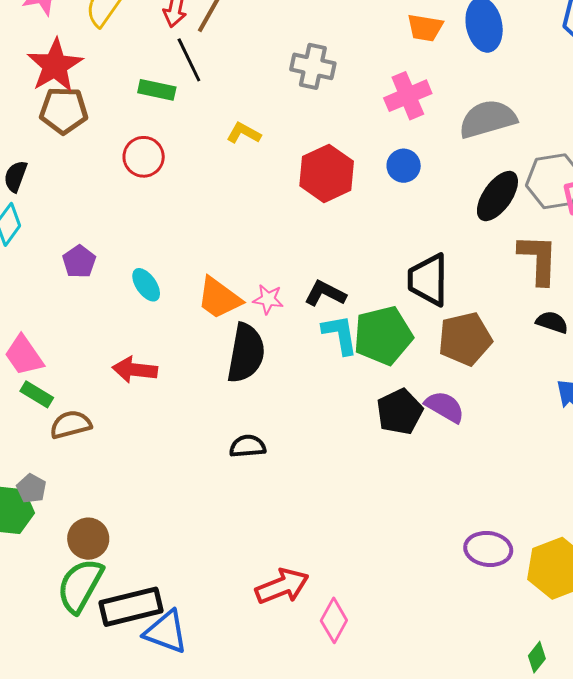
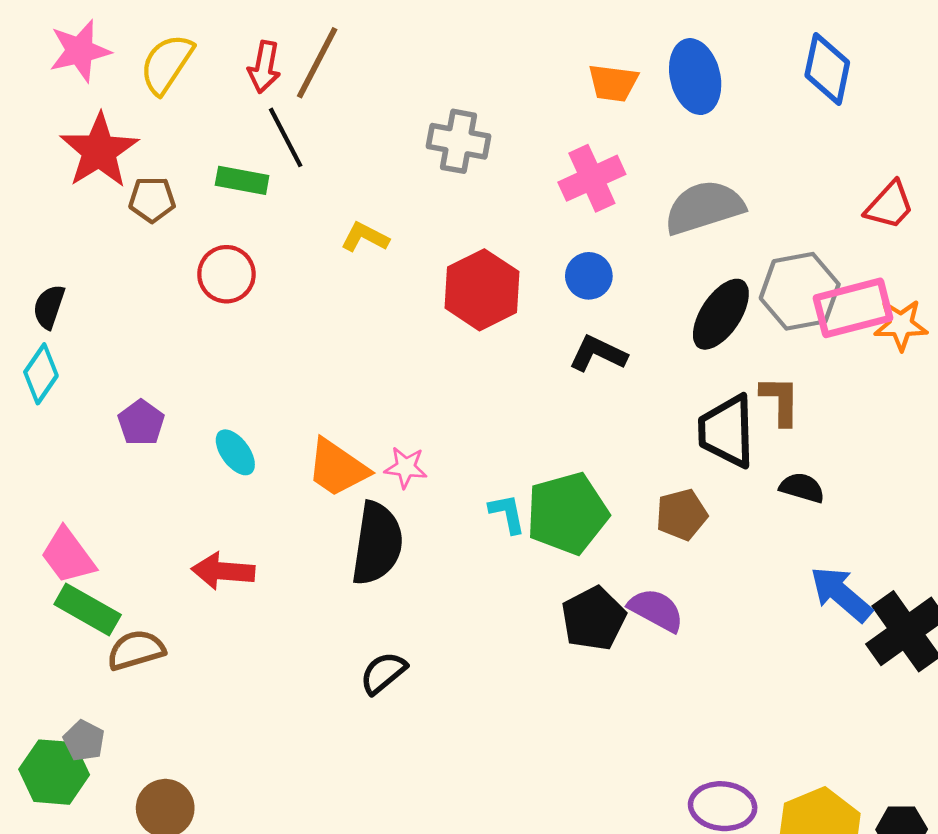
brown pentagon: (64, 111) -> (152, 199), moved, size x0.7
brown L-shape: (538, 259) -> (780, 400), size x0.7
black trapezoid: (428, 280) -> (727, 431), moved
black L-shape: (325, 293) -> (598, 354), moved
cyan L-shape: (340, 334) -> (507, 514), size x0.7
brown pentagon: (465, 339) -> (682, 515), size x0.7
green rectangle: (37, 394) -> (88, 610), size x1.4
black semicircle: (248, 446) -> (383, 673), turned -33

